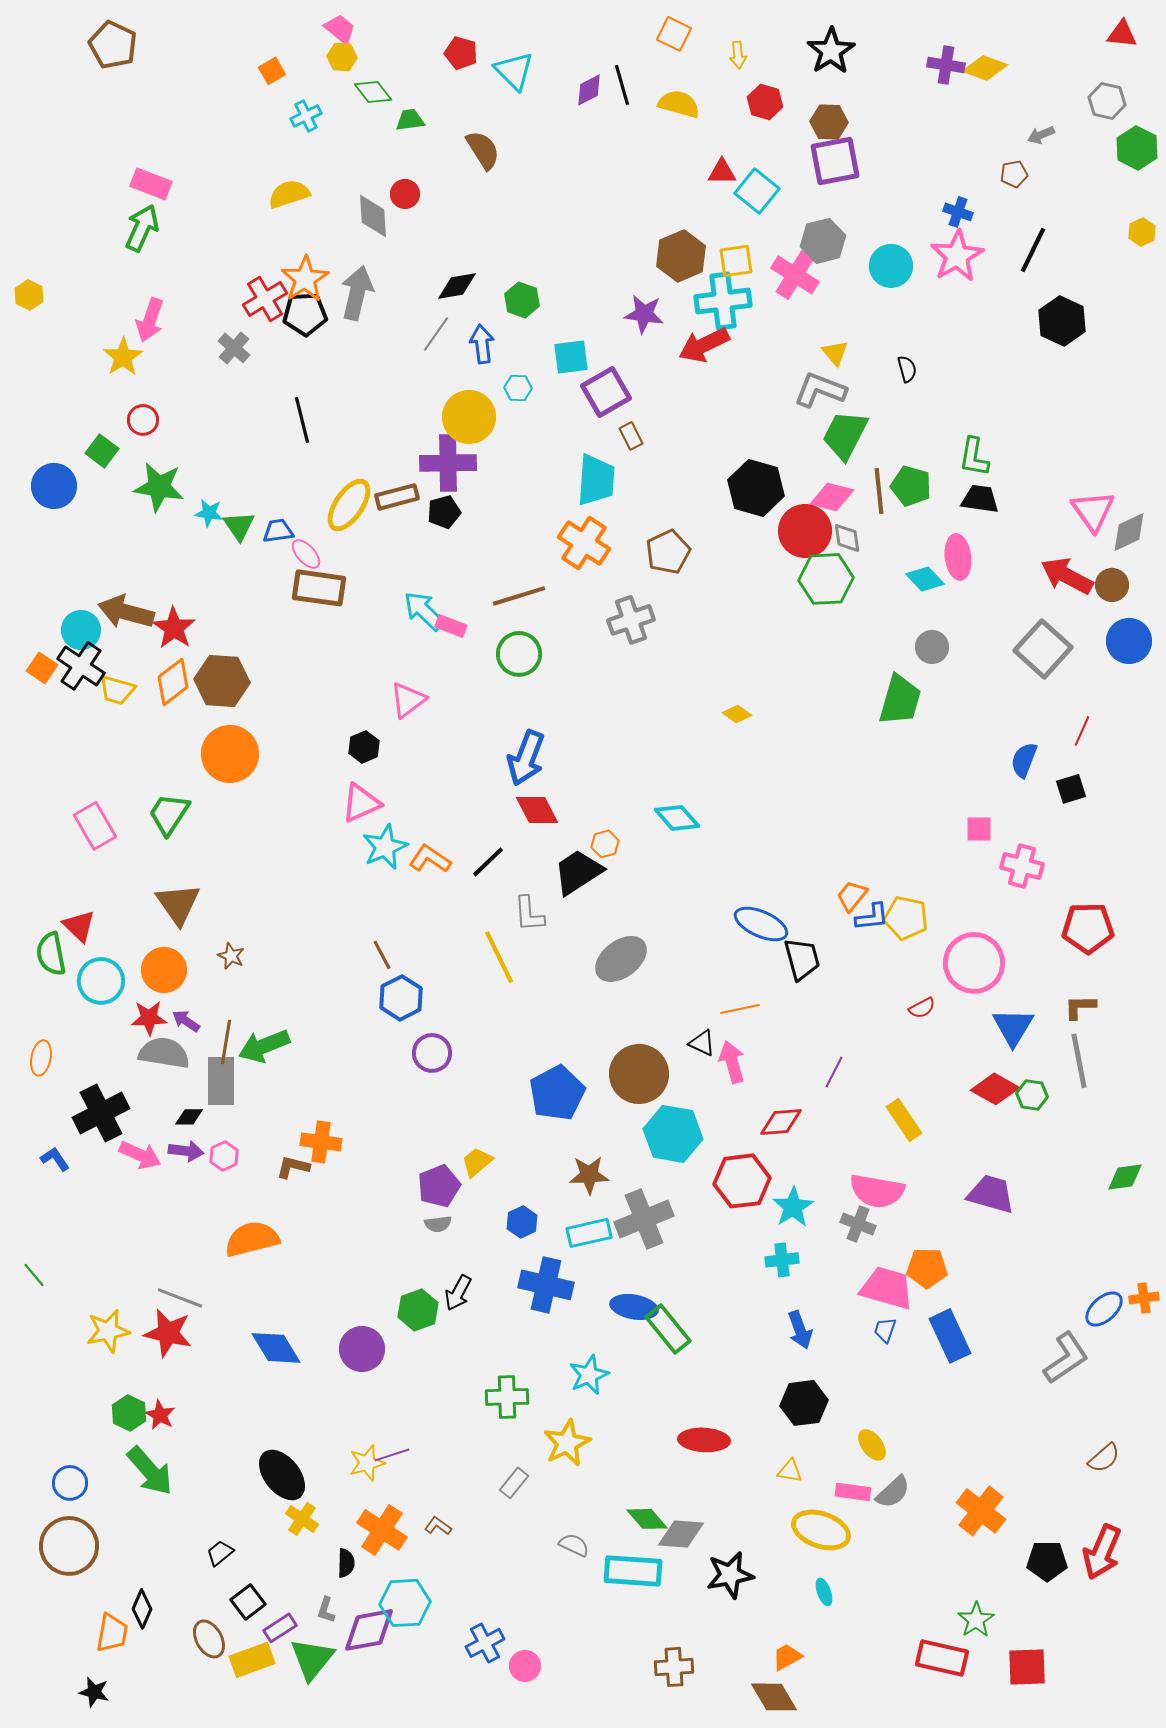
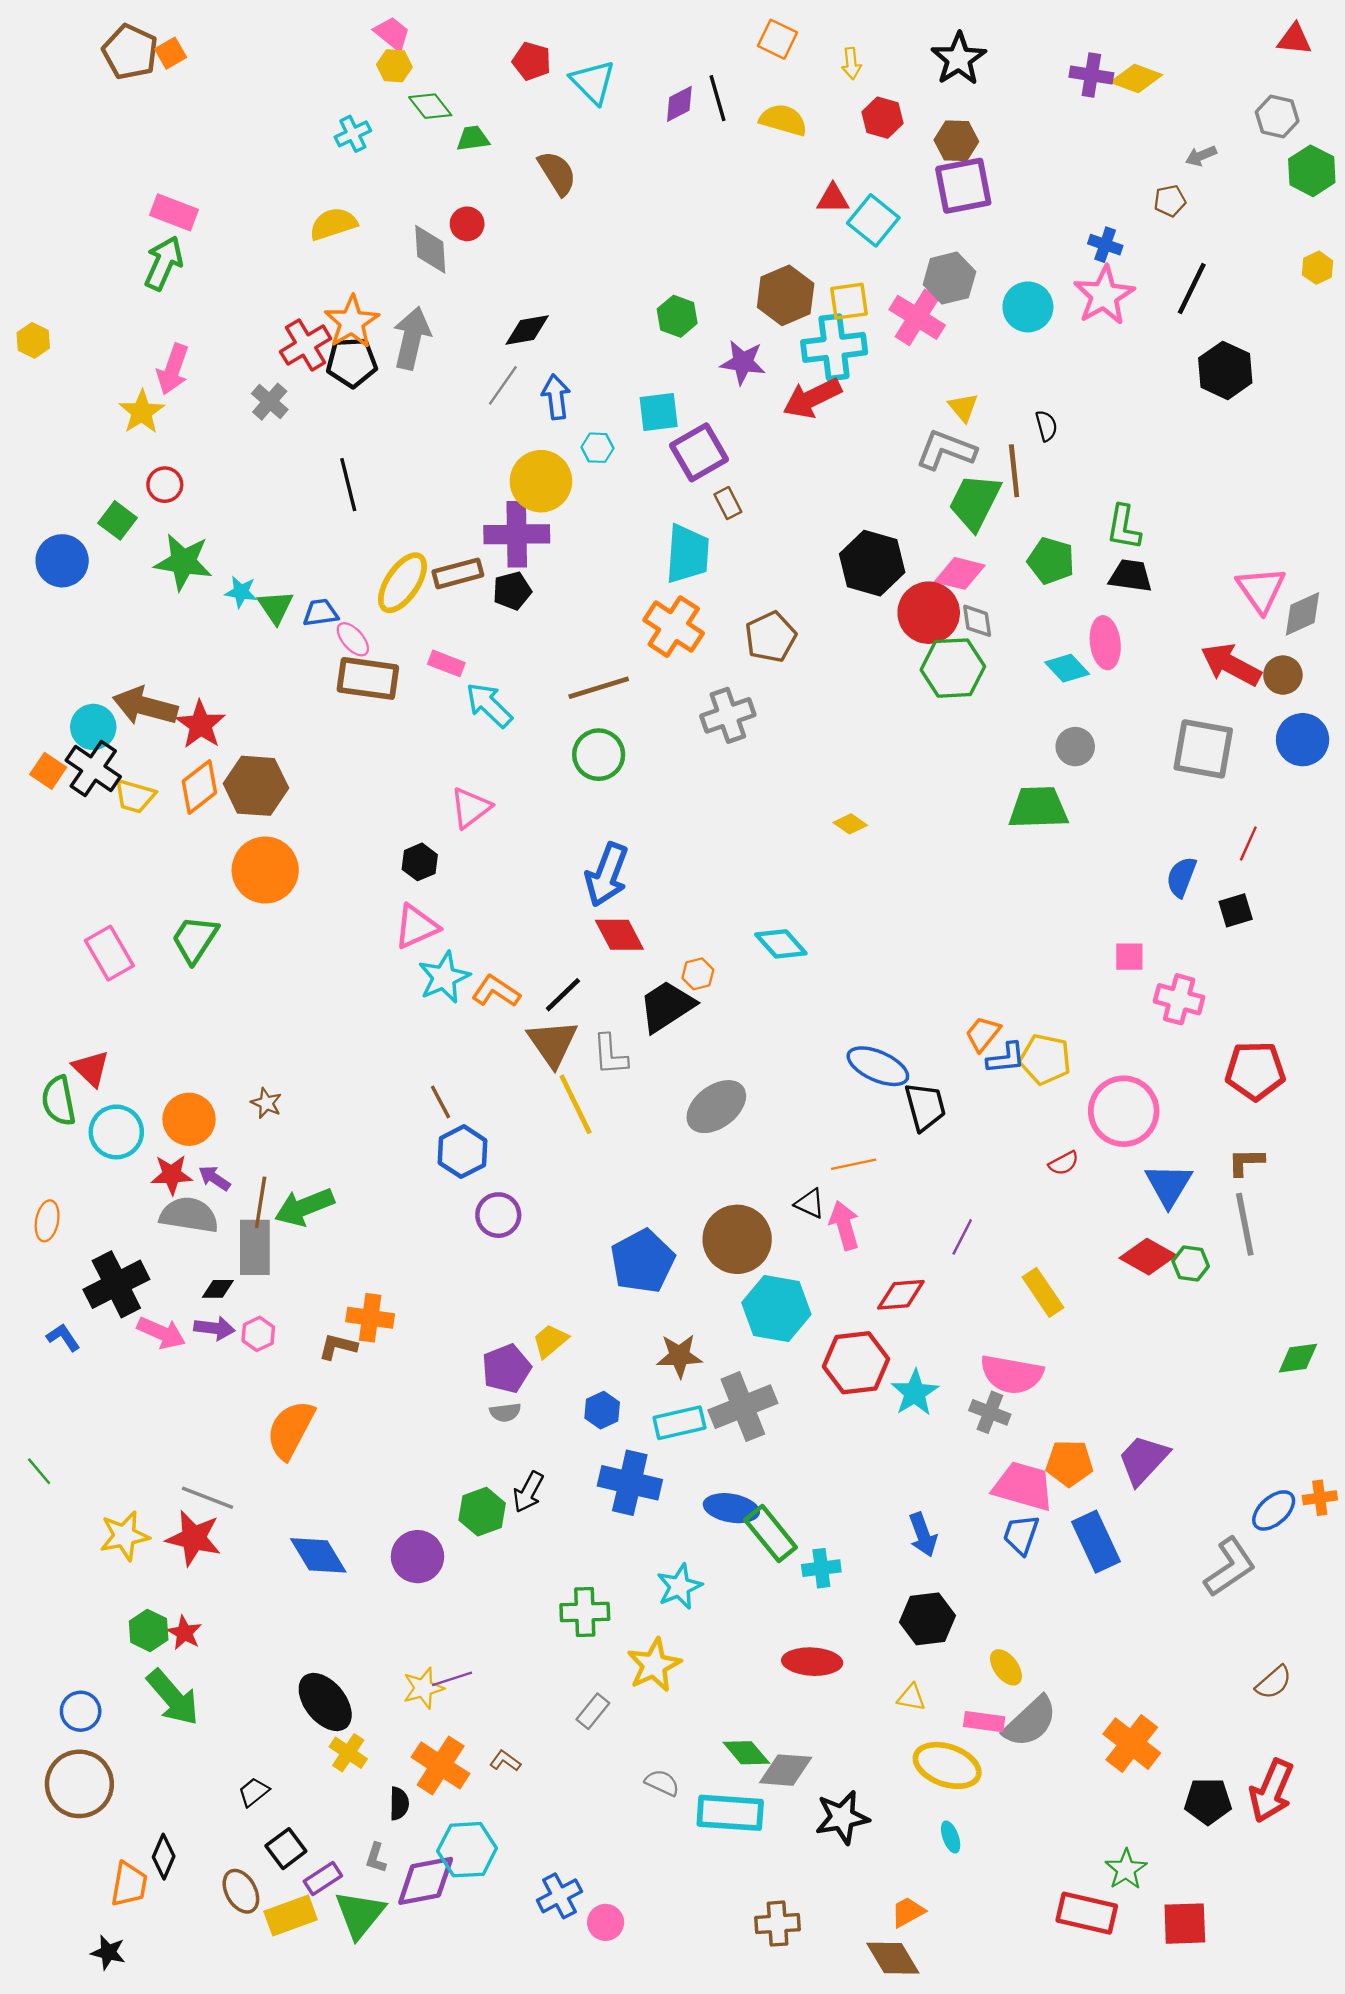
orange square: (272, 71) -> (171, 53), moved
green hexagon: (522, 300) -> (677, 316), moved
brown line: (879, 491) -> (1014, 471), moved
pink rectangle: (451, 626) -> (446, 663), moved
gray square: (1043, 649) -> (1203, 749), turned -32
green trapezoid: (900, 700) -> (1038, 808), turned -108
brown triangle: (178, 904) -> (552, 1043), moved
purple trapezoid: (991, 1194) -> (1143, 1460), moved, turned -63
orange semicircle: (252, 1239) -> (291, 1430), turned -48
cyan cross: (782, 1260) -> (821, 1568), moved
blue trapezoid: (885, 1330) -> (1021, 1535), size x1.4
gray semicircle: (893, 1492) -> (1030, 1722), size x1.4

